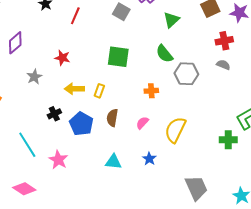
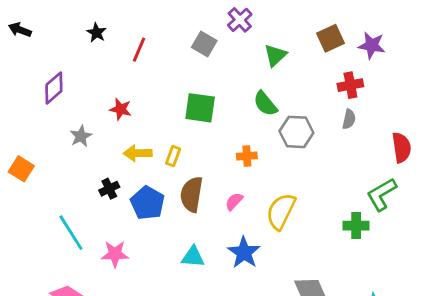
gray semicircle: (223, 65) -> (349, 119), turned 80
brown semicircle: (112, 118) -> (192, 194), size x1.4
blue star: (149, 159) -> (244, 253), size x1.6
pink star: (58, 160) -> (115, 254), turned -30

